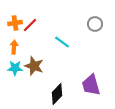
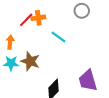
orange cross: (15, 23) -> (38, 18), moved
gray circle: (95, 24) -> (82, 11), moved

